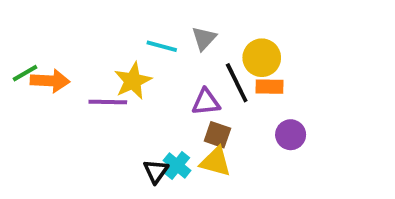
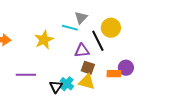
cyan line: (162, 46) -> (70, 28), moved
orange rectangle: (269, 87) -> (114, 74), moved
purple line: (108, 102) -> (26, 75), moved

